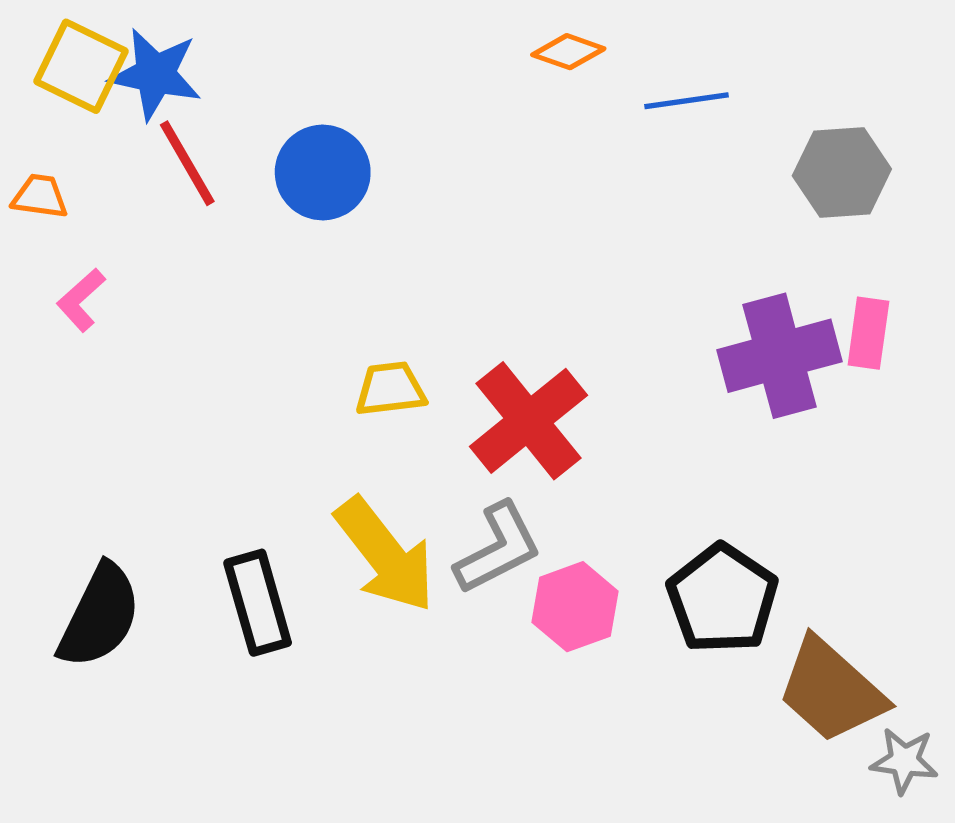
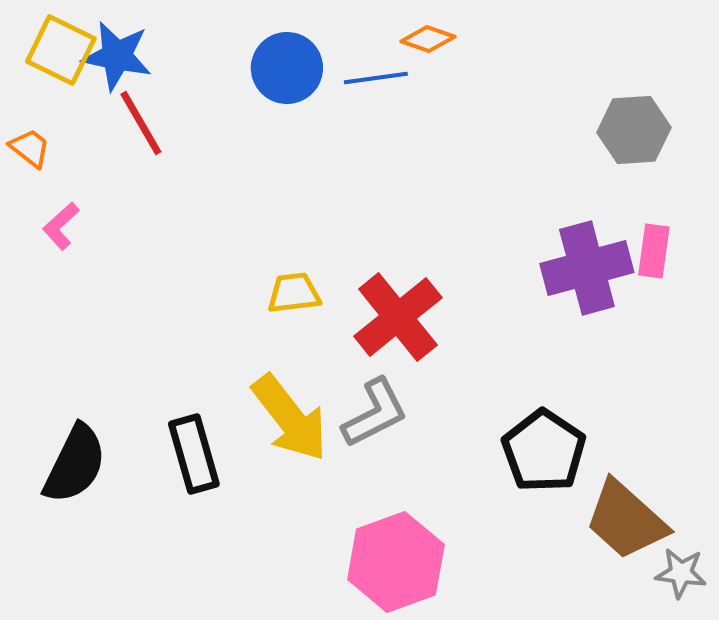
blue line: (687, 101) -> (376, 78), moved
blue circle: (323, 172) -> (287, 68), moved
orange trapezoid: (40, 196) -> (30, 148), turned 30
pink hexagon: (575, 607) -> (396, 562), moved, size x1.5

